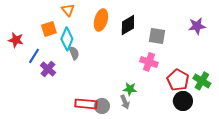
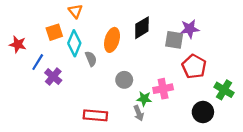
orange ellipse: (101, 20) -> (112, 40), moved
purple star: (197, 26) -> (190, 29), moved
gray semicircle: (74, 53) -> (91, 59), moved
pink cross: (149, 62) -> (163, 89), moved, turned -30
red pentagon: (178, 80) -> (194, 67), moved
gray circle: (102, 106) -> (124, 80), moved

